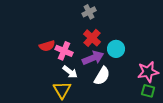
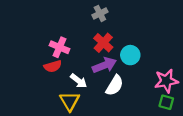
red semicircle: (47, 46) -> (53, 66), moved
pink cross: (64, 51) -> (59, 47), moved

